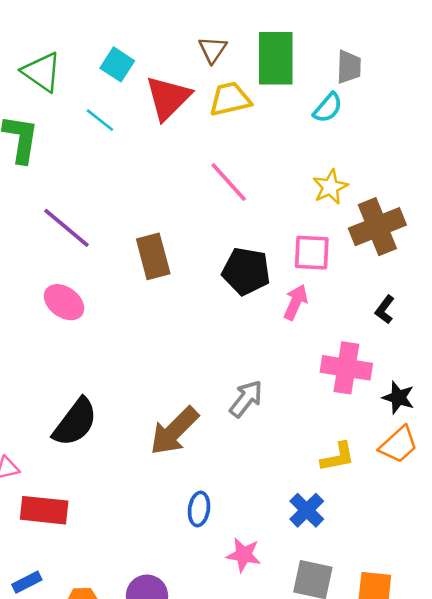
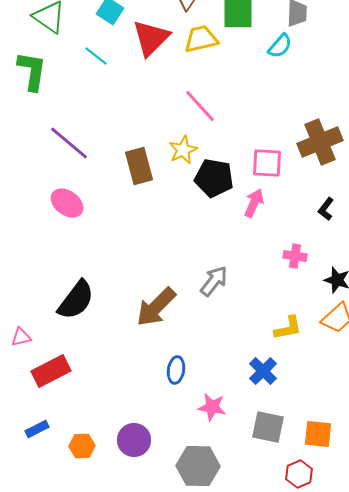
yellow star: (330, 187) -> (183, 150), moved
pink cross: (346, 368) -> (295, 256), size x0.6
red rectangle: (44, 510) -> (51, 371), turned -33

